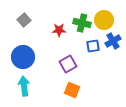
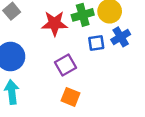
green cross: (82, 23) -> (83, 15), turned -30
red star: (59, 30) -> (55, 23), size x1.5

